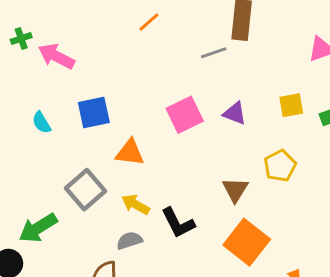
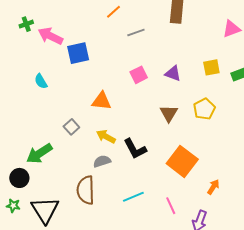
gray line: (214, 53) -> (136, 33), moved
blue square: (94, 113) -> (78, 53), moved
pink square: (185, 115) -> (139, 75), size x0.7
gray square: (85, 190) -> (71, 127), size x0.6
brown triangle: (235, 190) -> (169, 113), moved

